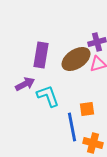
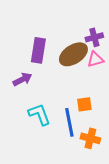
cyan L-shape: (48, 96) -> (39, 114), moved

